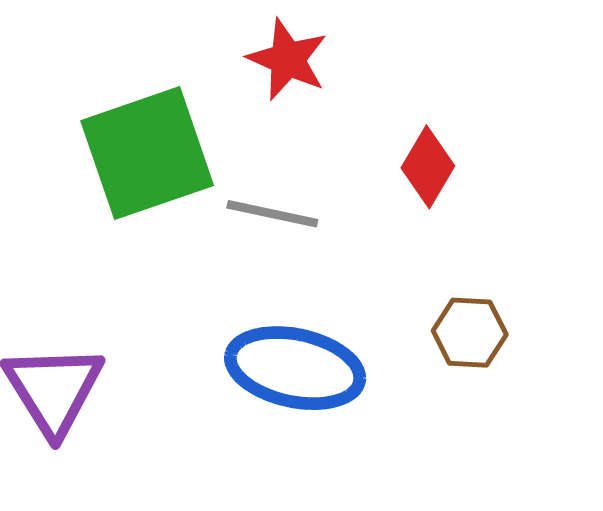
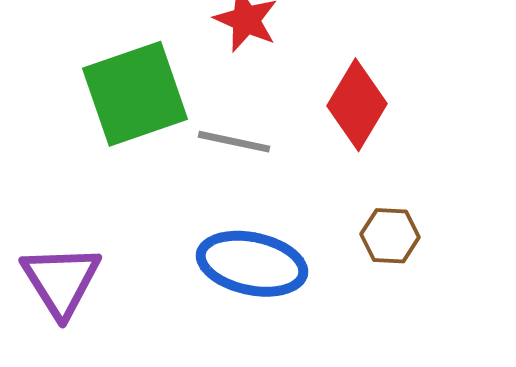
red diamond: (428, 167) -> (357, 105), size x1.4

